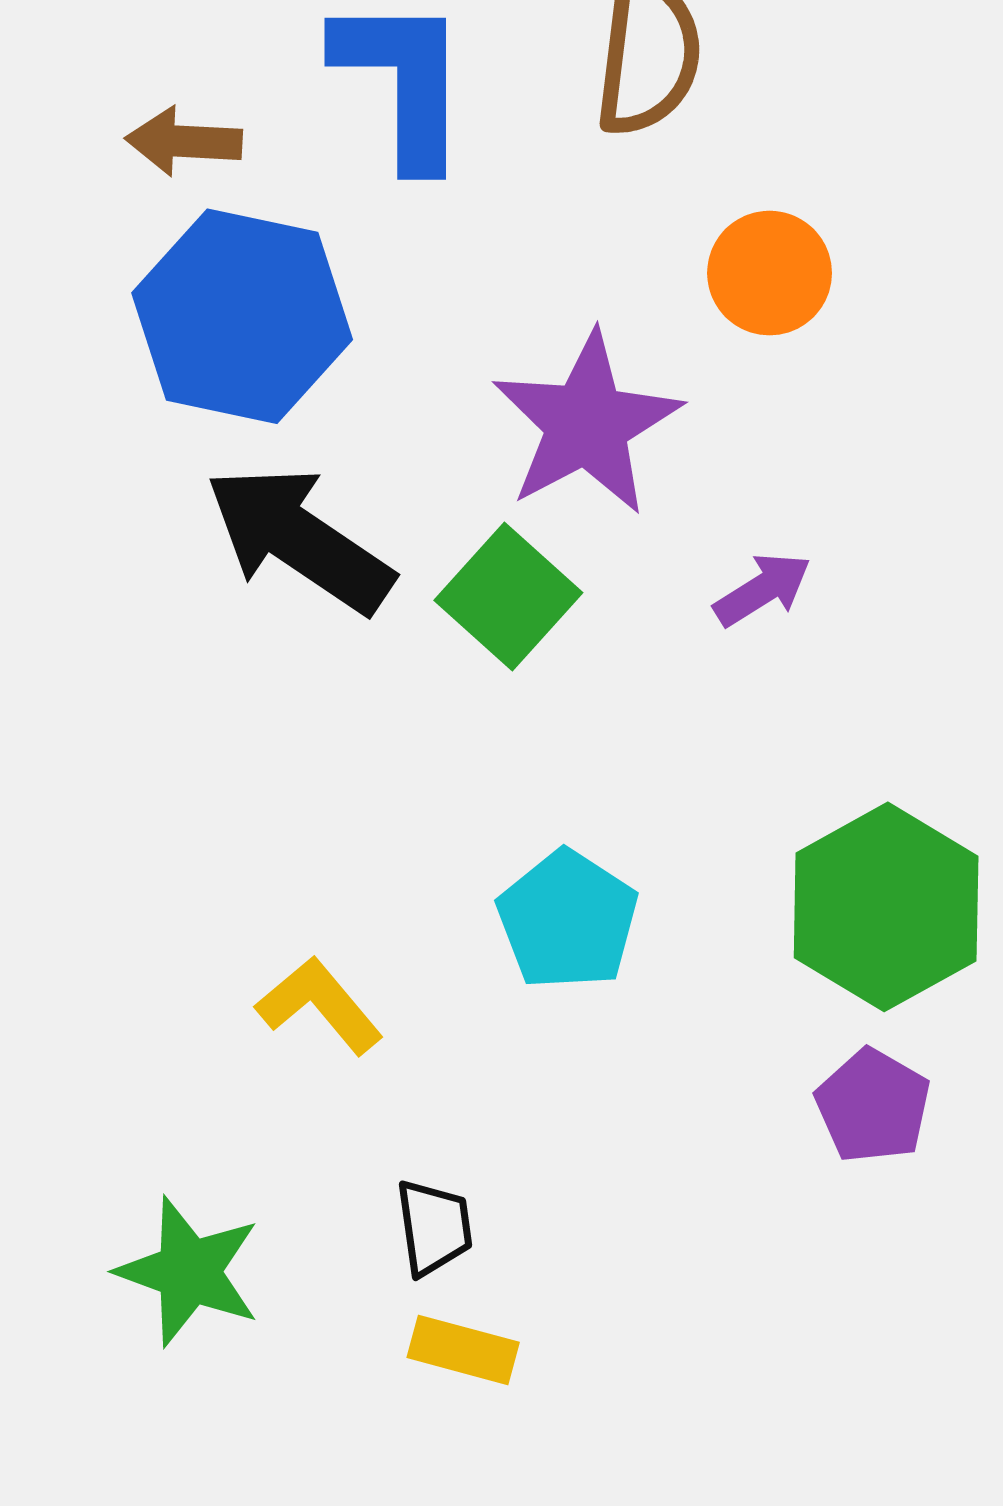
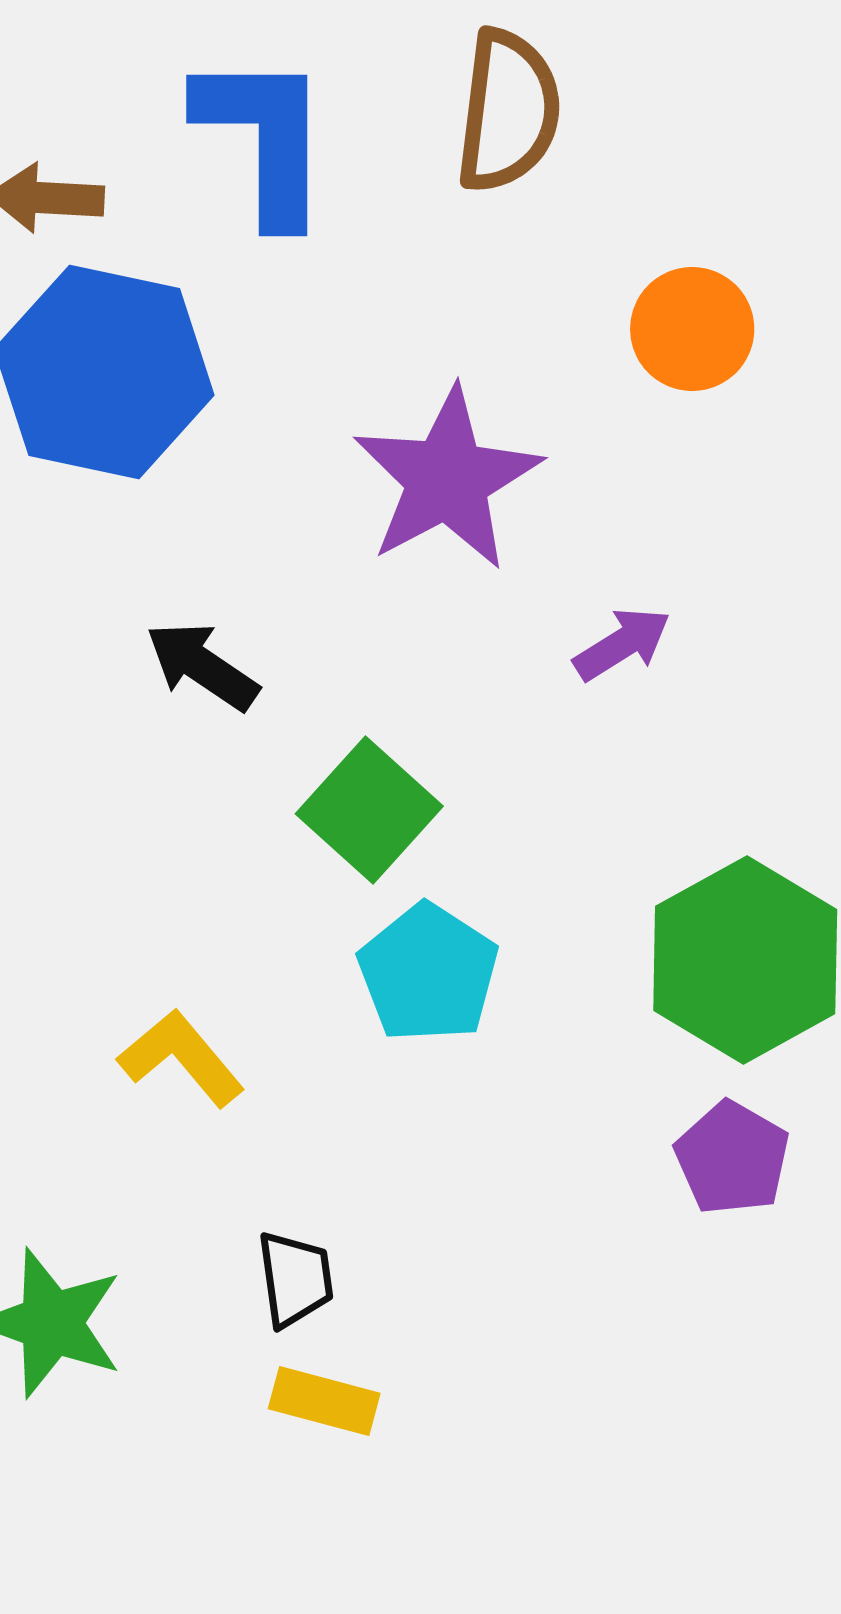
orange circle: (770, 273) -> (692, 329), moved
black arrow: (299, 539) -> (202, 666), moved, size x0.6
green square: (508, 597) -> (369, 810), moved

